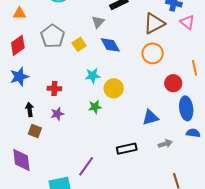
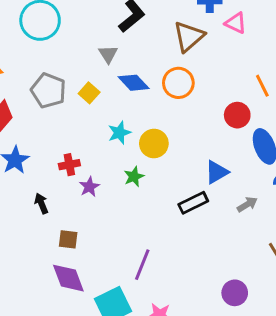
orange circle: (153, 53) -> (178, 83), moved
purple star: (57, 114) -> (89, 187), moved
brown square: (35, 131) -> (68, 239), moved
black rectangle: (127, 149) -> (193, 203), moved
purple diamond: (21, 160) -> (68, 278), moved

